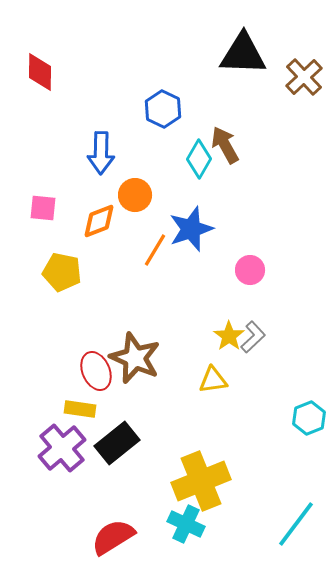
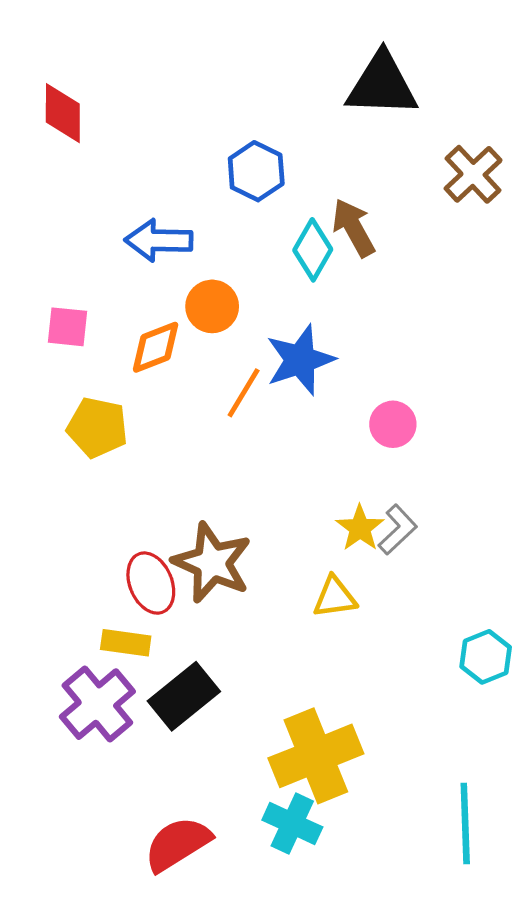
brown cross: (304, 77) -> (473, 174), moved
blue arrow: (101, 153) -> (159, 240), turned 90
cyan line: (296, 524) -> (465, 824), turned -39

